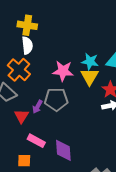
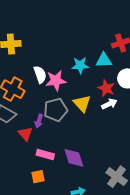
white semicircle: (27, 45) -> (40, 75), moved
yellow triangle: (90, 77) -> (82, 103), moved

